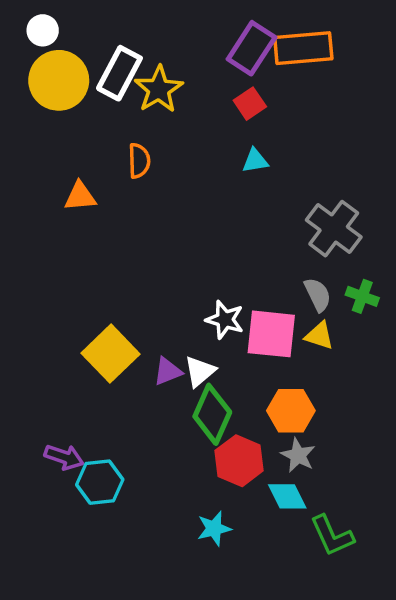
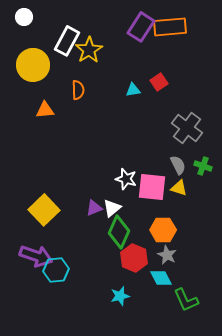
yellow circle: (59, 80) -> (33, 65), moved
red square: (250, 104) -> (159, 82), moved
cyan triangle: (255, 161) -> (133, 90), moved
yellow square: (111, 354) -> (44, 210), moved
purple arrow: (64, 457) -> (36, 256), size x1.5

